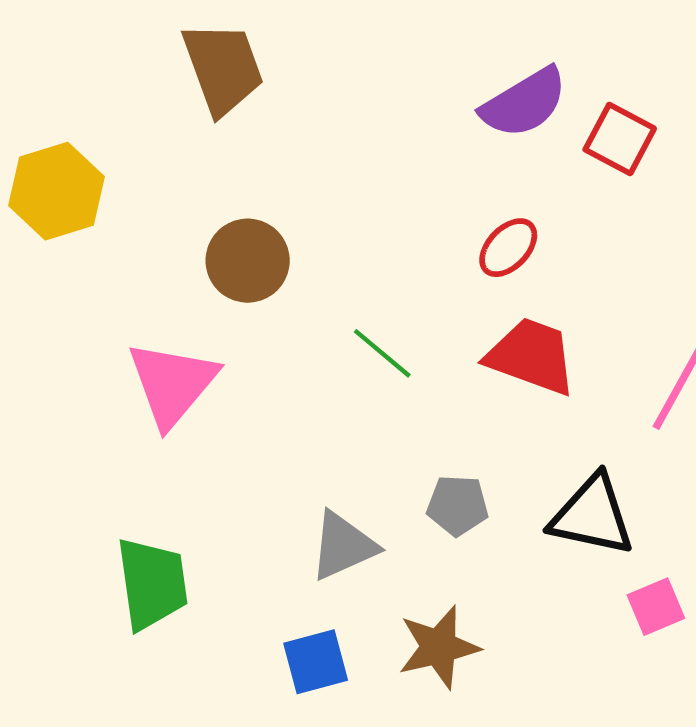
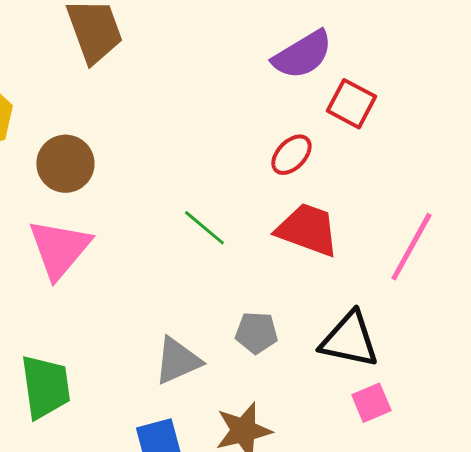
red square: (620, 139) -> (351, 104), moved
brown circle: (248, 261) -> (65, 164), moved
pink square: (656, 607) -> (371, 403), moved

